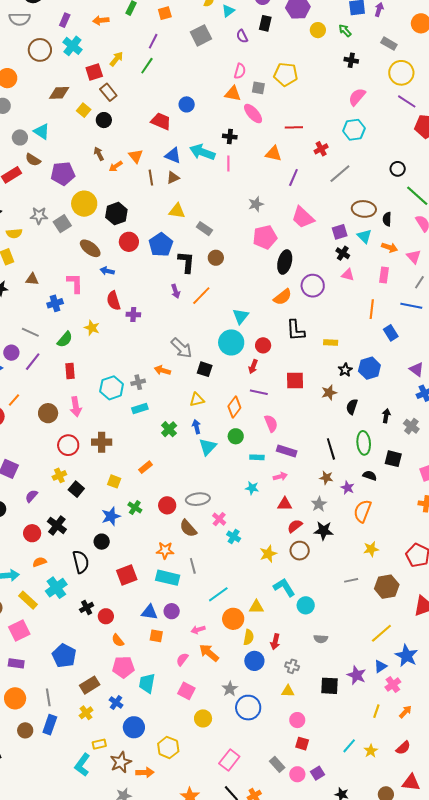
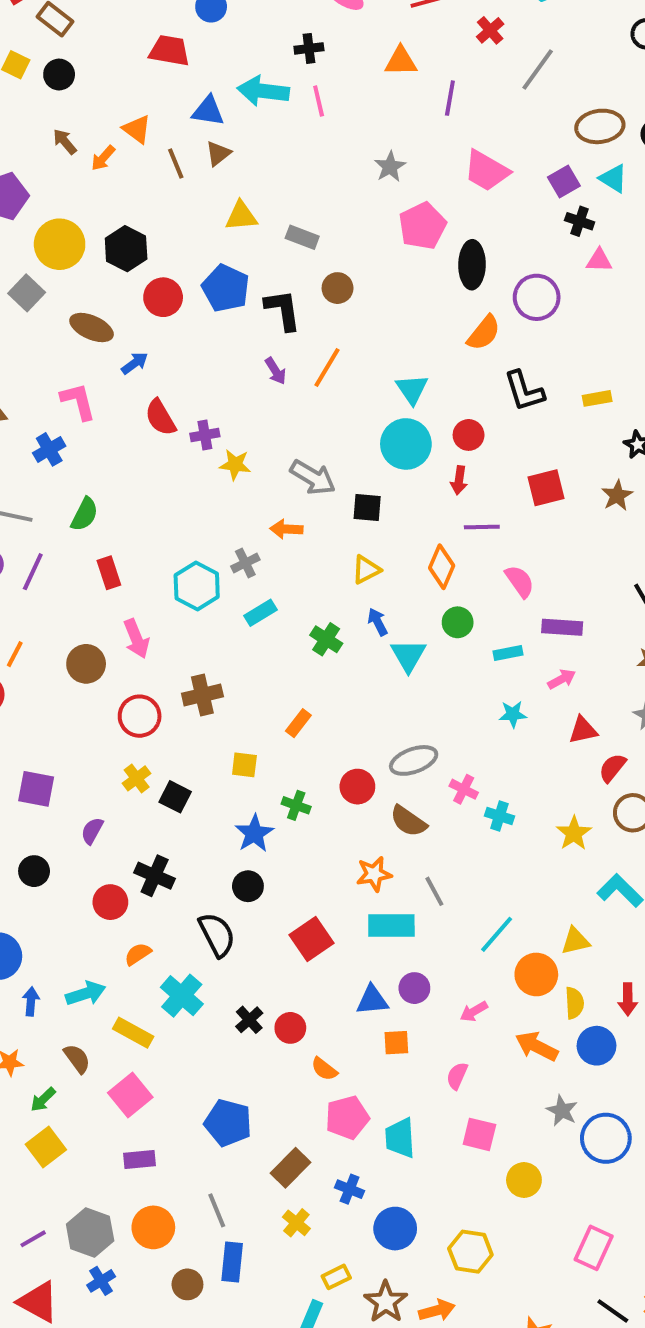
blue arrow: (107, 271) -> (135, 363), turned 144
yellow star: (92, 328) -> (235, 465), moved
orange arrow: (209, 653) -> (537, 1046), moved

